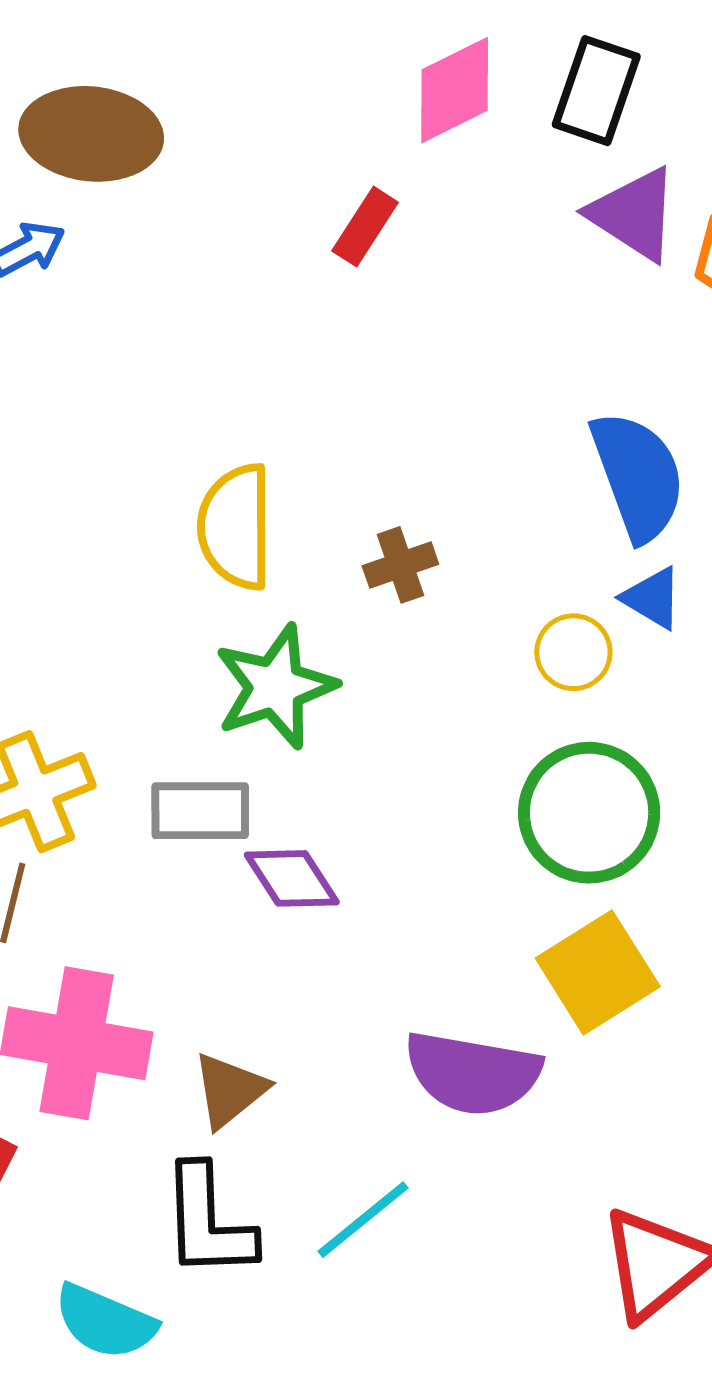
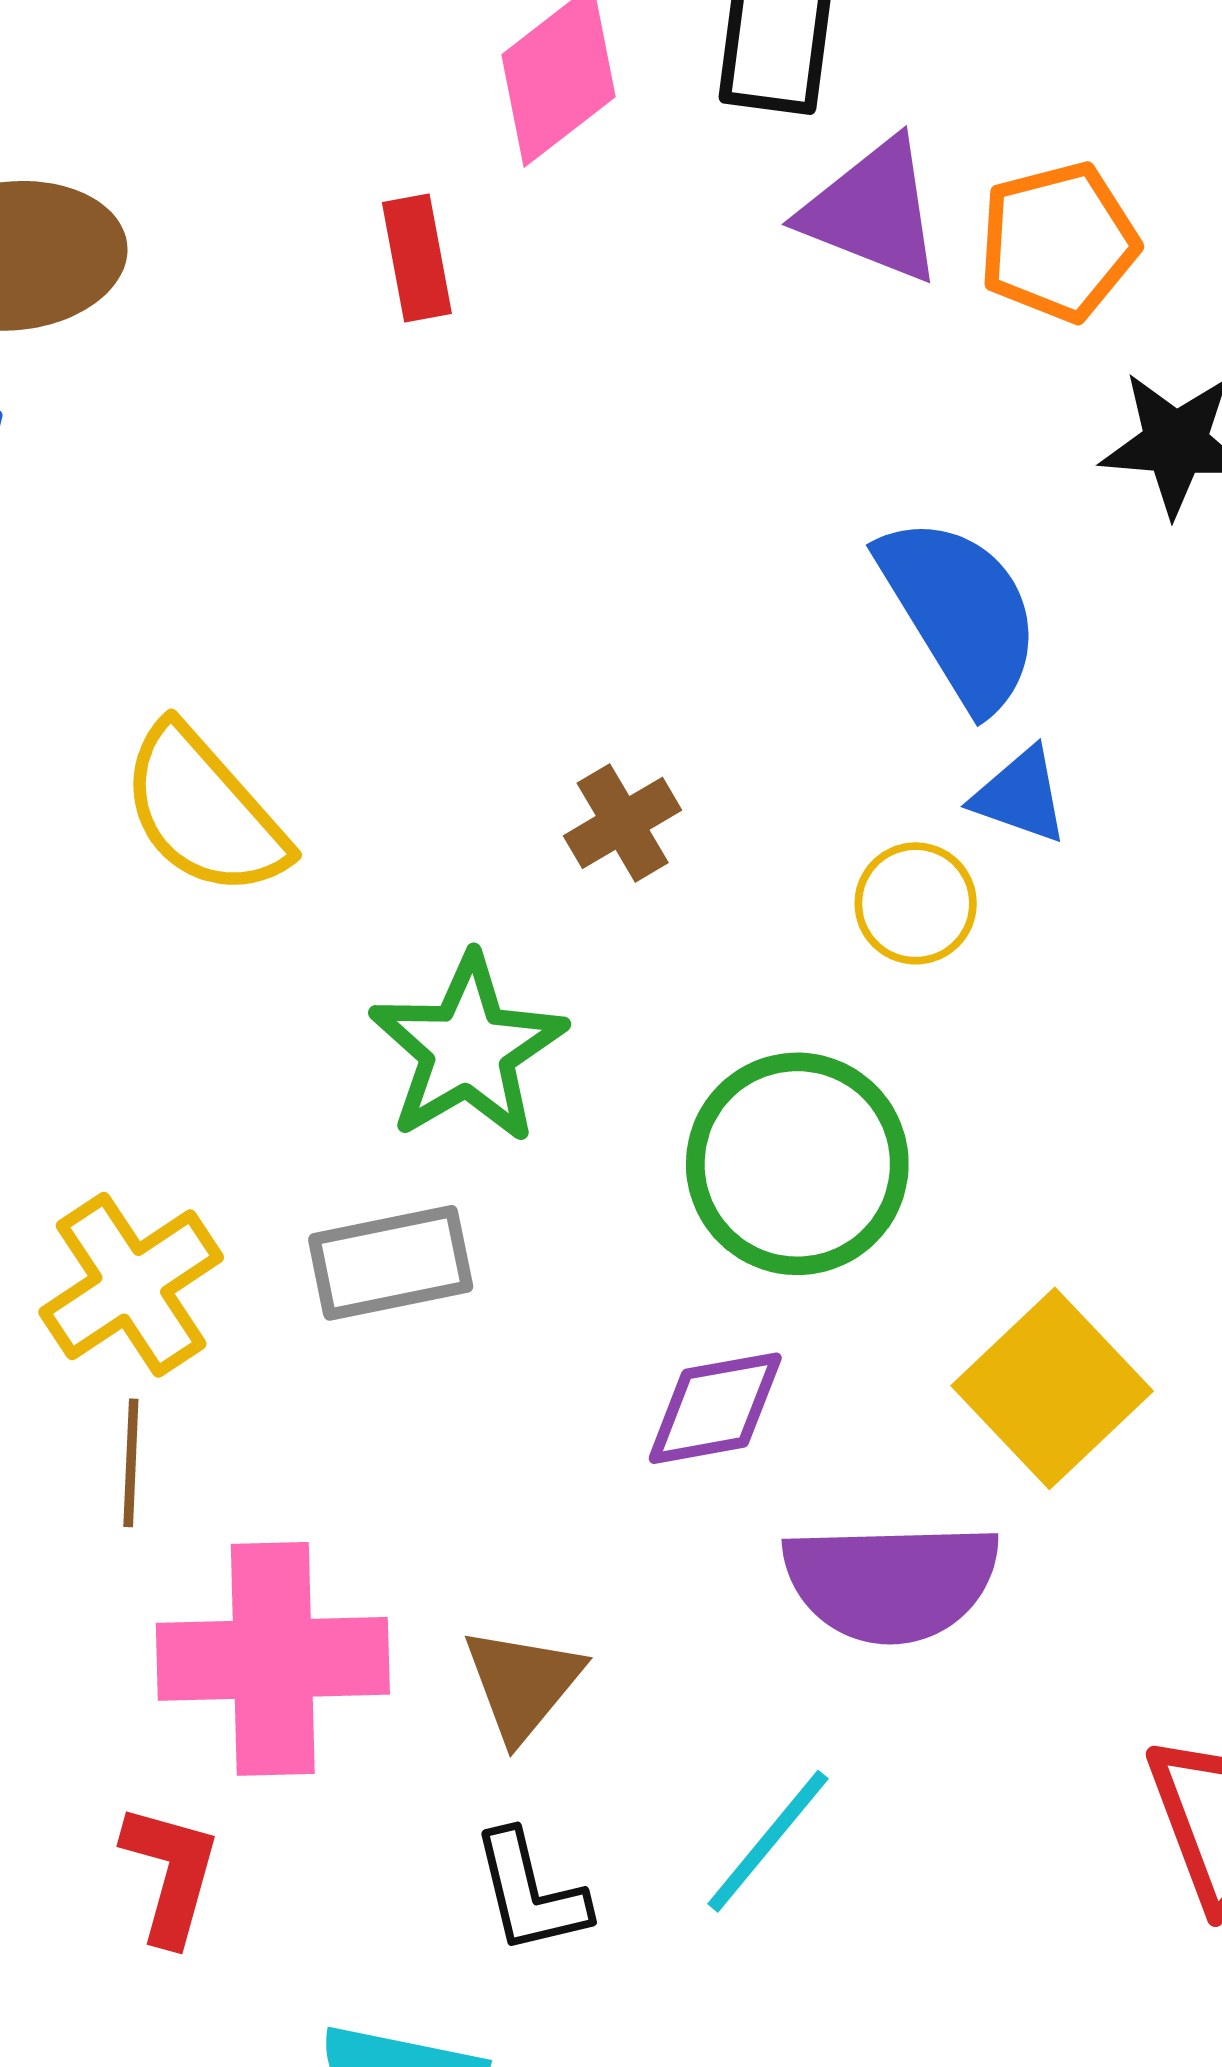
red rectangle: (365, 227) -> (417, 258), moved, turned -32
yellow semicircle: (236, 527) -> (204, 811), moved, turned -30
green circle: (589, 813) -> (797, 1164), moved
purple diamond: (292, 878) -> (715, 1408), moved, turned -56
black L-shape: (208, 1222) -> (530, 1893), size x0.7

